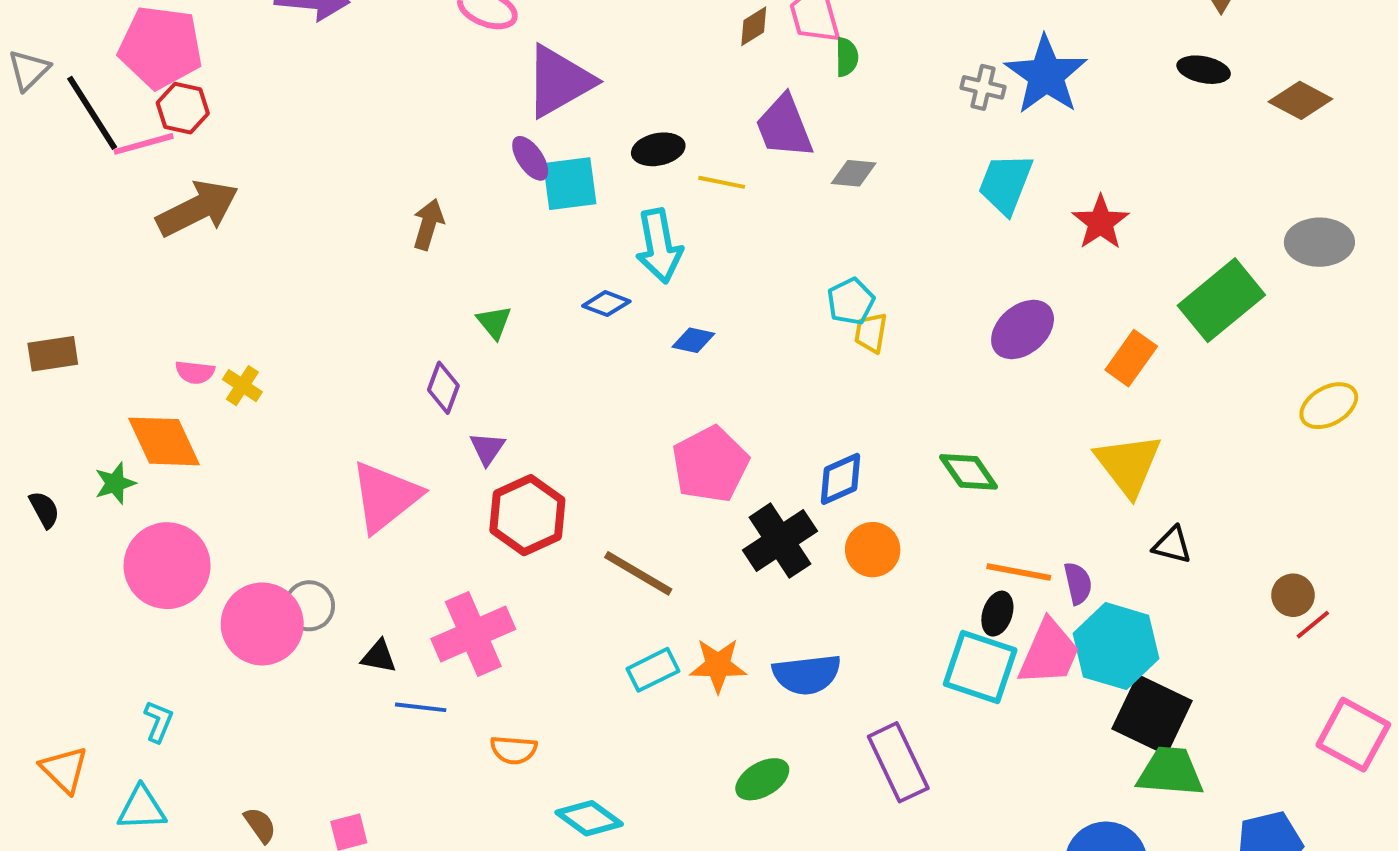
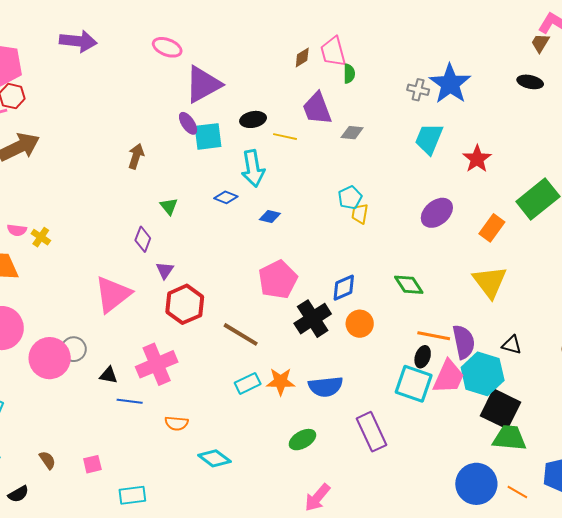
black triangle: (1172, 545) -> (512, 345), moved
purple semicircle: (1078, 583) -> (464, 342), size x1.6

